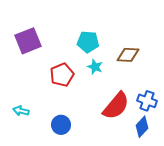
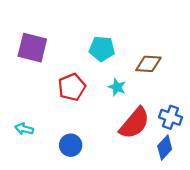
purple square: (28, 41) -> (32, 48), turned 36
cyan star: (95, 67) -> (117, 87), moved

